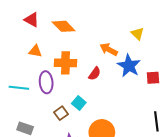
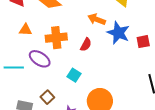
purple ellipse: (46, 82) -> (40, 59), turned -45
brown square: (61, 113) -> (47, 97), moved

